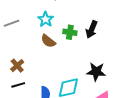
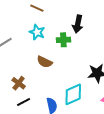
black arrow: (92, 30) -> (78, 24), moved
brown semicircle: (48, 41) -> (45, 62), moved

